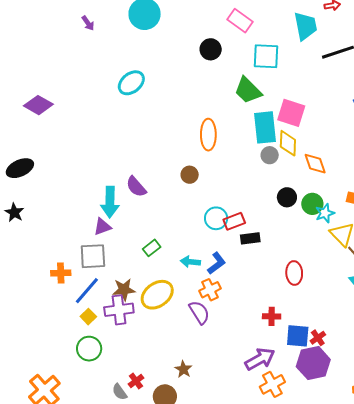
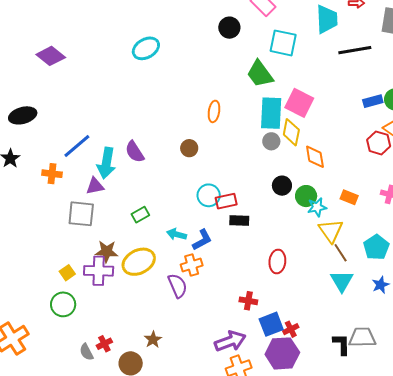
orange ellipse: (208, 135) -> (214, 111), size x0.7
orange cross: (61, 273) -> (52, 174), moved
blue line: (87, 291) -> (77, 146), moved
blue square: (298, 336) -> (271, 324), turned -35

